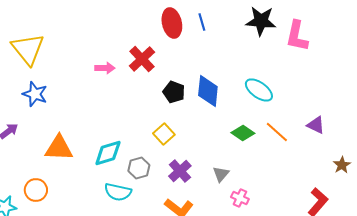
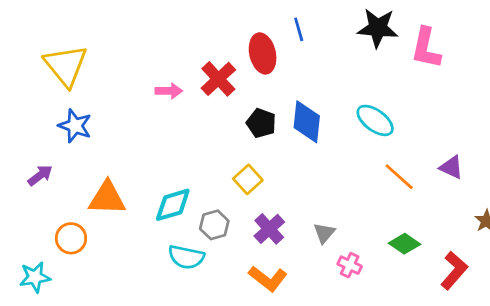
red ellipse: (172, 23) -> (263, 53), moved
green diamond: (243, 133) -> (405, 244), moved
orange circle: (36, 190) -> (71, 238), moved

